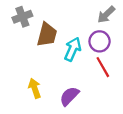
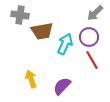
gray cross: (22, 17) -> (20, 15), turned 30
brown trapezoid: (47, 35) -> (42, 31), turned 65

